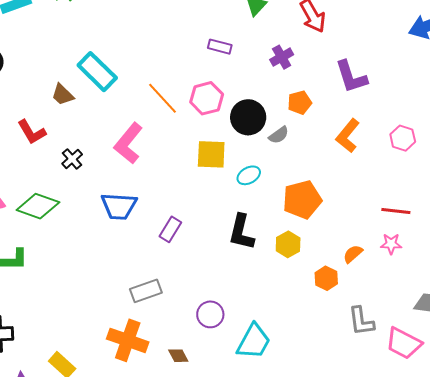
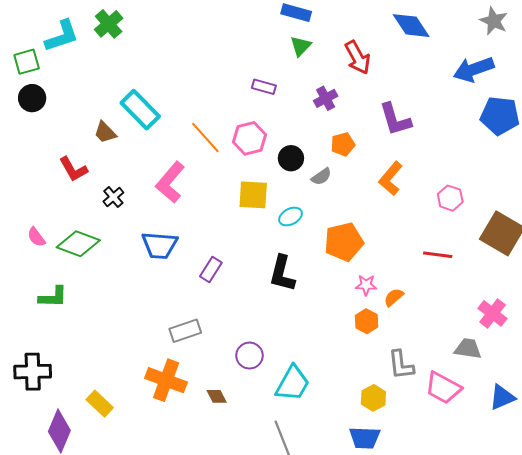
black circle: (248, 117) -> (291, 158), size x0.7
pink hexagon: (403, 138) -> (450, 198), moved
yellow hexagon: (288, 244) -> (373, 398), moved
pink star: (391, 244) -> (366, 285), moved

